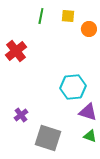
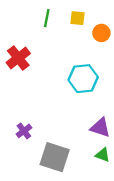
cyan hexagon: (73, 87) -> (83, 79), moved

